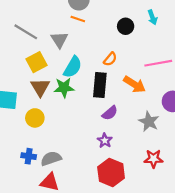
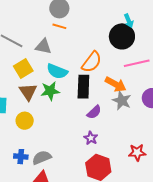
black circle: (126, 26) -> (122, 36), moved, size x1.6
gray triangle: (59, 40) -> (43, 47), turned -42
orange semicircle: (110, 59) -> (92, 62), size x1.6
cyan semicircle: (73, 67) -> (57, 71), turned 85
gray star: (149, 122) -> (122, 101), moved

